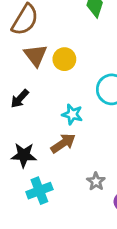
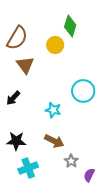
yellow circle: (64, 59) -> (55, 45), moved
brown arrow: (63, 143) -> (54, 141), moved, turned 60

